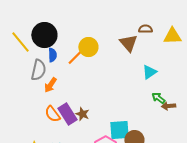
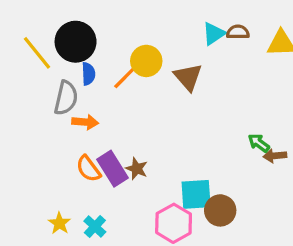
brown triangle: (128, 43) -> (188, 77), moved
cyan triangle: (149, 72) -> (214, 34), moved
orange arrow: (50, 85) -> (85, 122), turned -119

